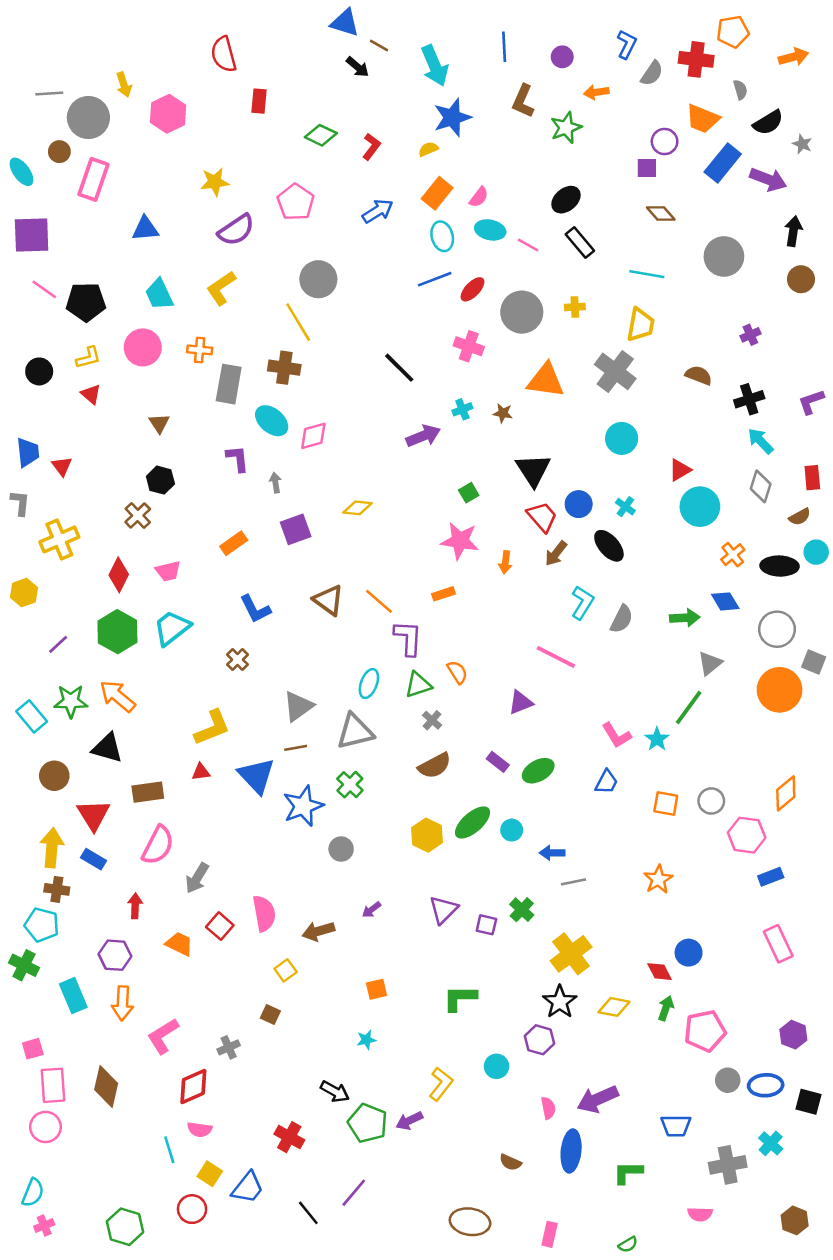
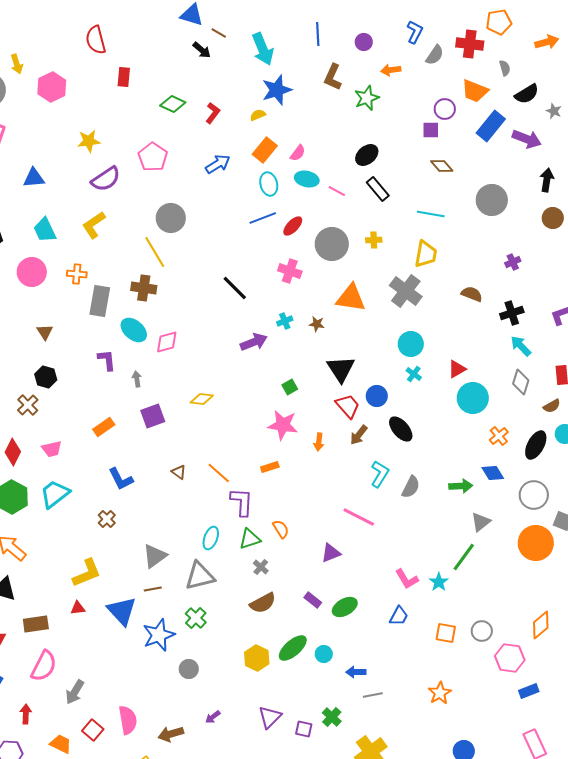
cyan cross: (625, 507) -> (414, 374), moved
black ellipse: (780, 566) -> (536, 445), turned -64
brown triangle: (328, 600) -> (179, 472), size x0.6

